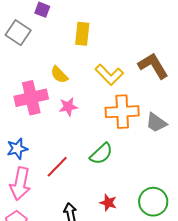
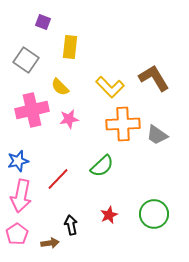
gray square: (18, 33) -> (26, 60), moved
yellow rectangle: (82, 34) -> (70, 47), moved
red star: (108, 203) -> (109, 215), turned 30

